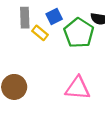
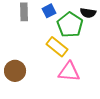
yellow rectangle: (40, 33) -> (57, 47), moved, size x1.5

